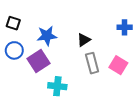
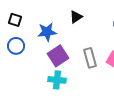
black triangle: (84, 40) -> (76, 17), moved
purple square: (38, 61) -> (58, 56), moved

